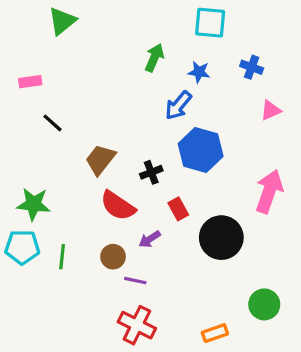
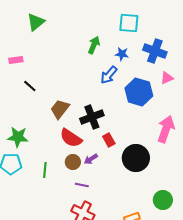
blue cross: (252, 67) -> (155, 51), size x1.6
blue hexagon: (201, 150) -> (139, 92), moved
black cross: (151, 172) -> (92, 117), size x1.6
green line: (62, 257) -> (45, 170), moved
brown circle: (113, 257) -> (73, 162), moved

